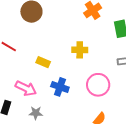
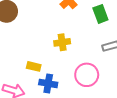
yellow rectangle: (43, 62) -> (34, 66), moved

